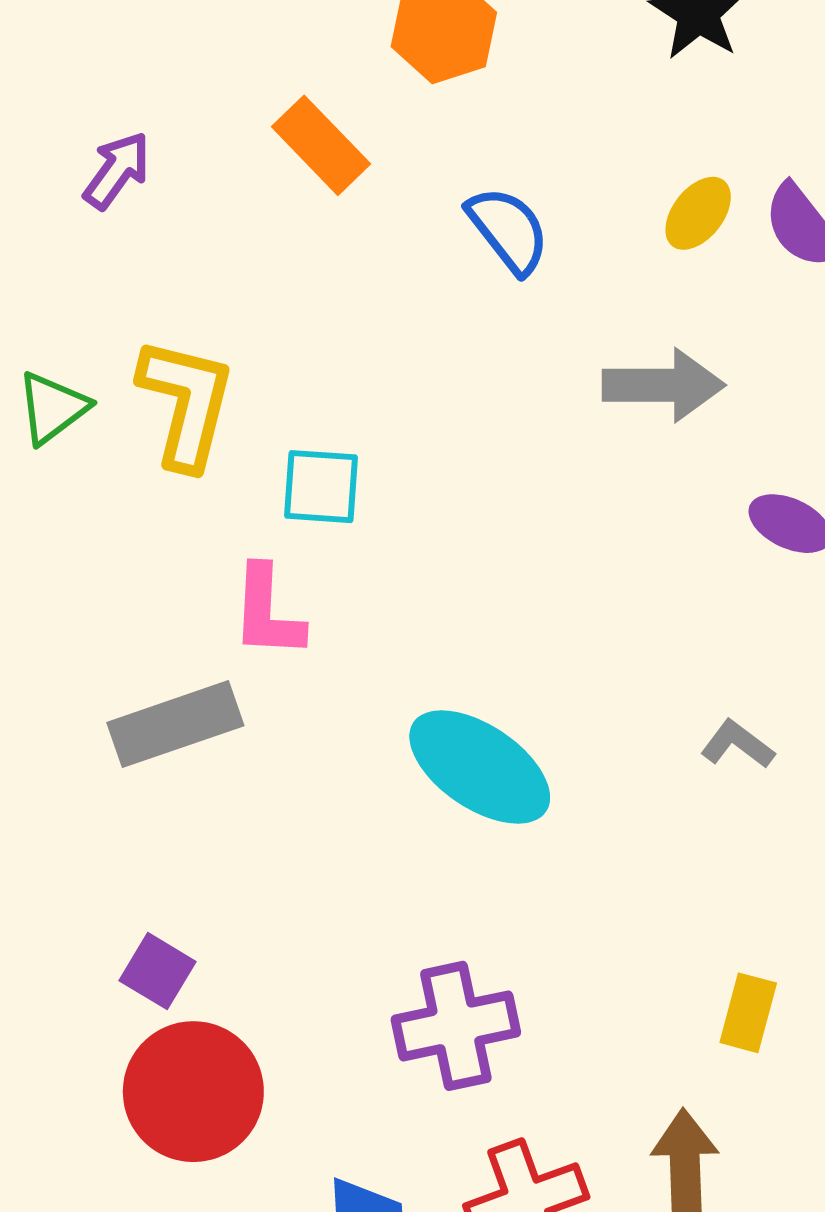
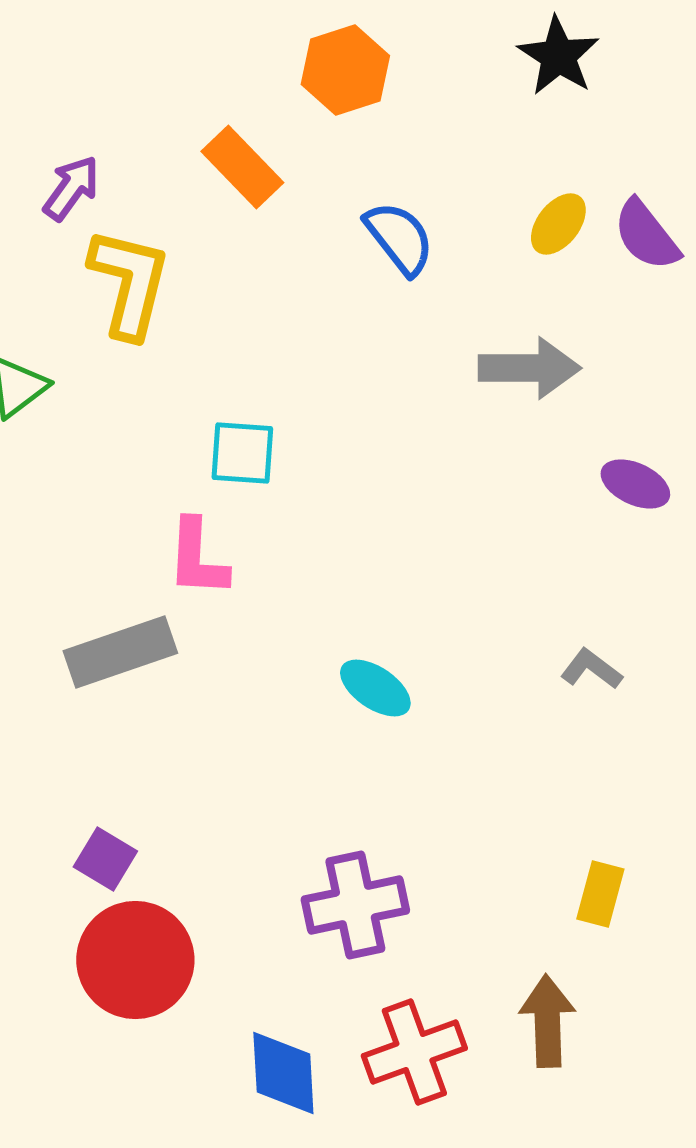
yellow L-shape: (186, 403) -> (129, 283), moved
cyan ellipse: (480, 767) -> (375, 688), size x0.6

